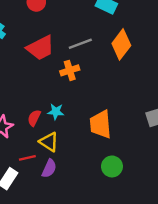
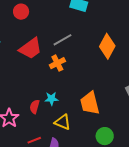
orange diamond: (121, 44) -> (107, 46), moved
yellow triangle: (49, 142) -> (63, 122), moved

